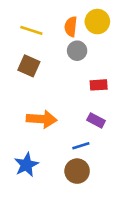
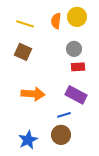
gray circle: (77, 51) -> (74, 49), moved
purple rectangle: (96, 120) -> (76, 95), size x1.5
blue star: (26, 165) -> (28, 140), moved

